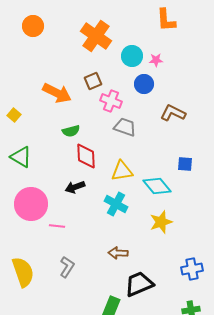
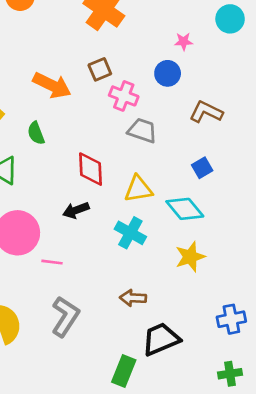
cyan circle: (132, 56) -> (230, 19), moved
green semicircle: (71, 131) -> (36, 133), moved, turned 84
blue square: (185, 164) -> (202, 168), moved, turned -35
gray L-shape: (67, 267) -> (65, 317), size x1.4

